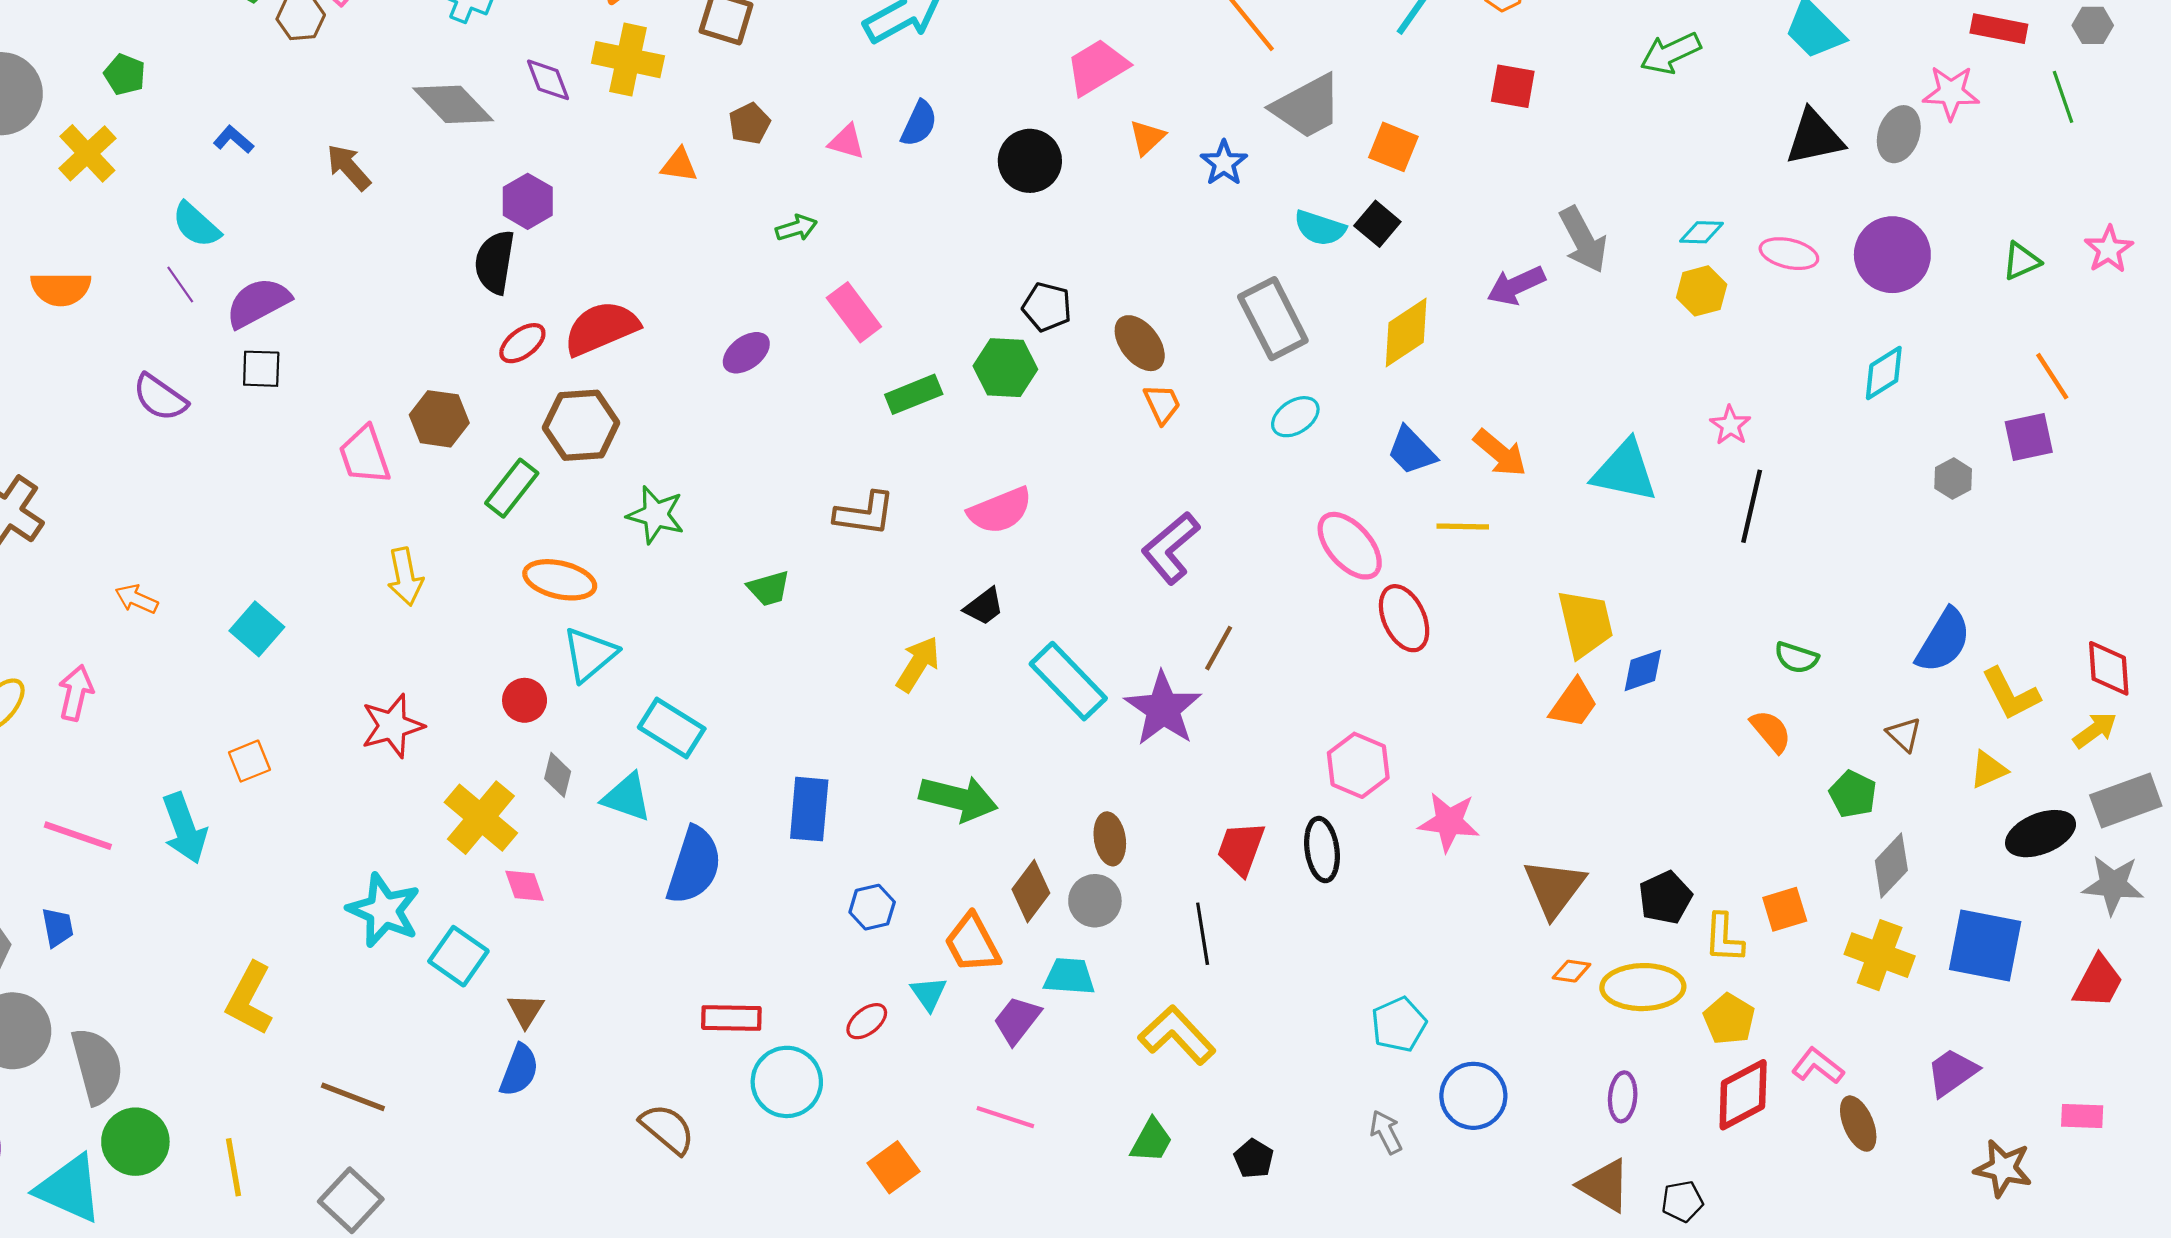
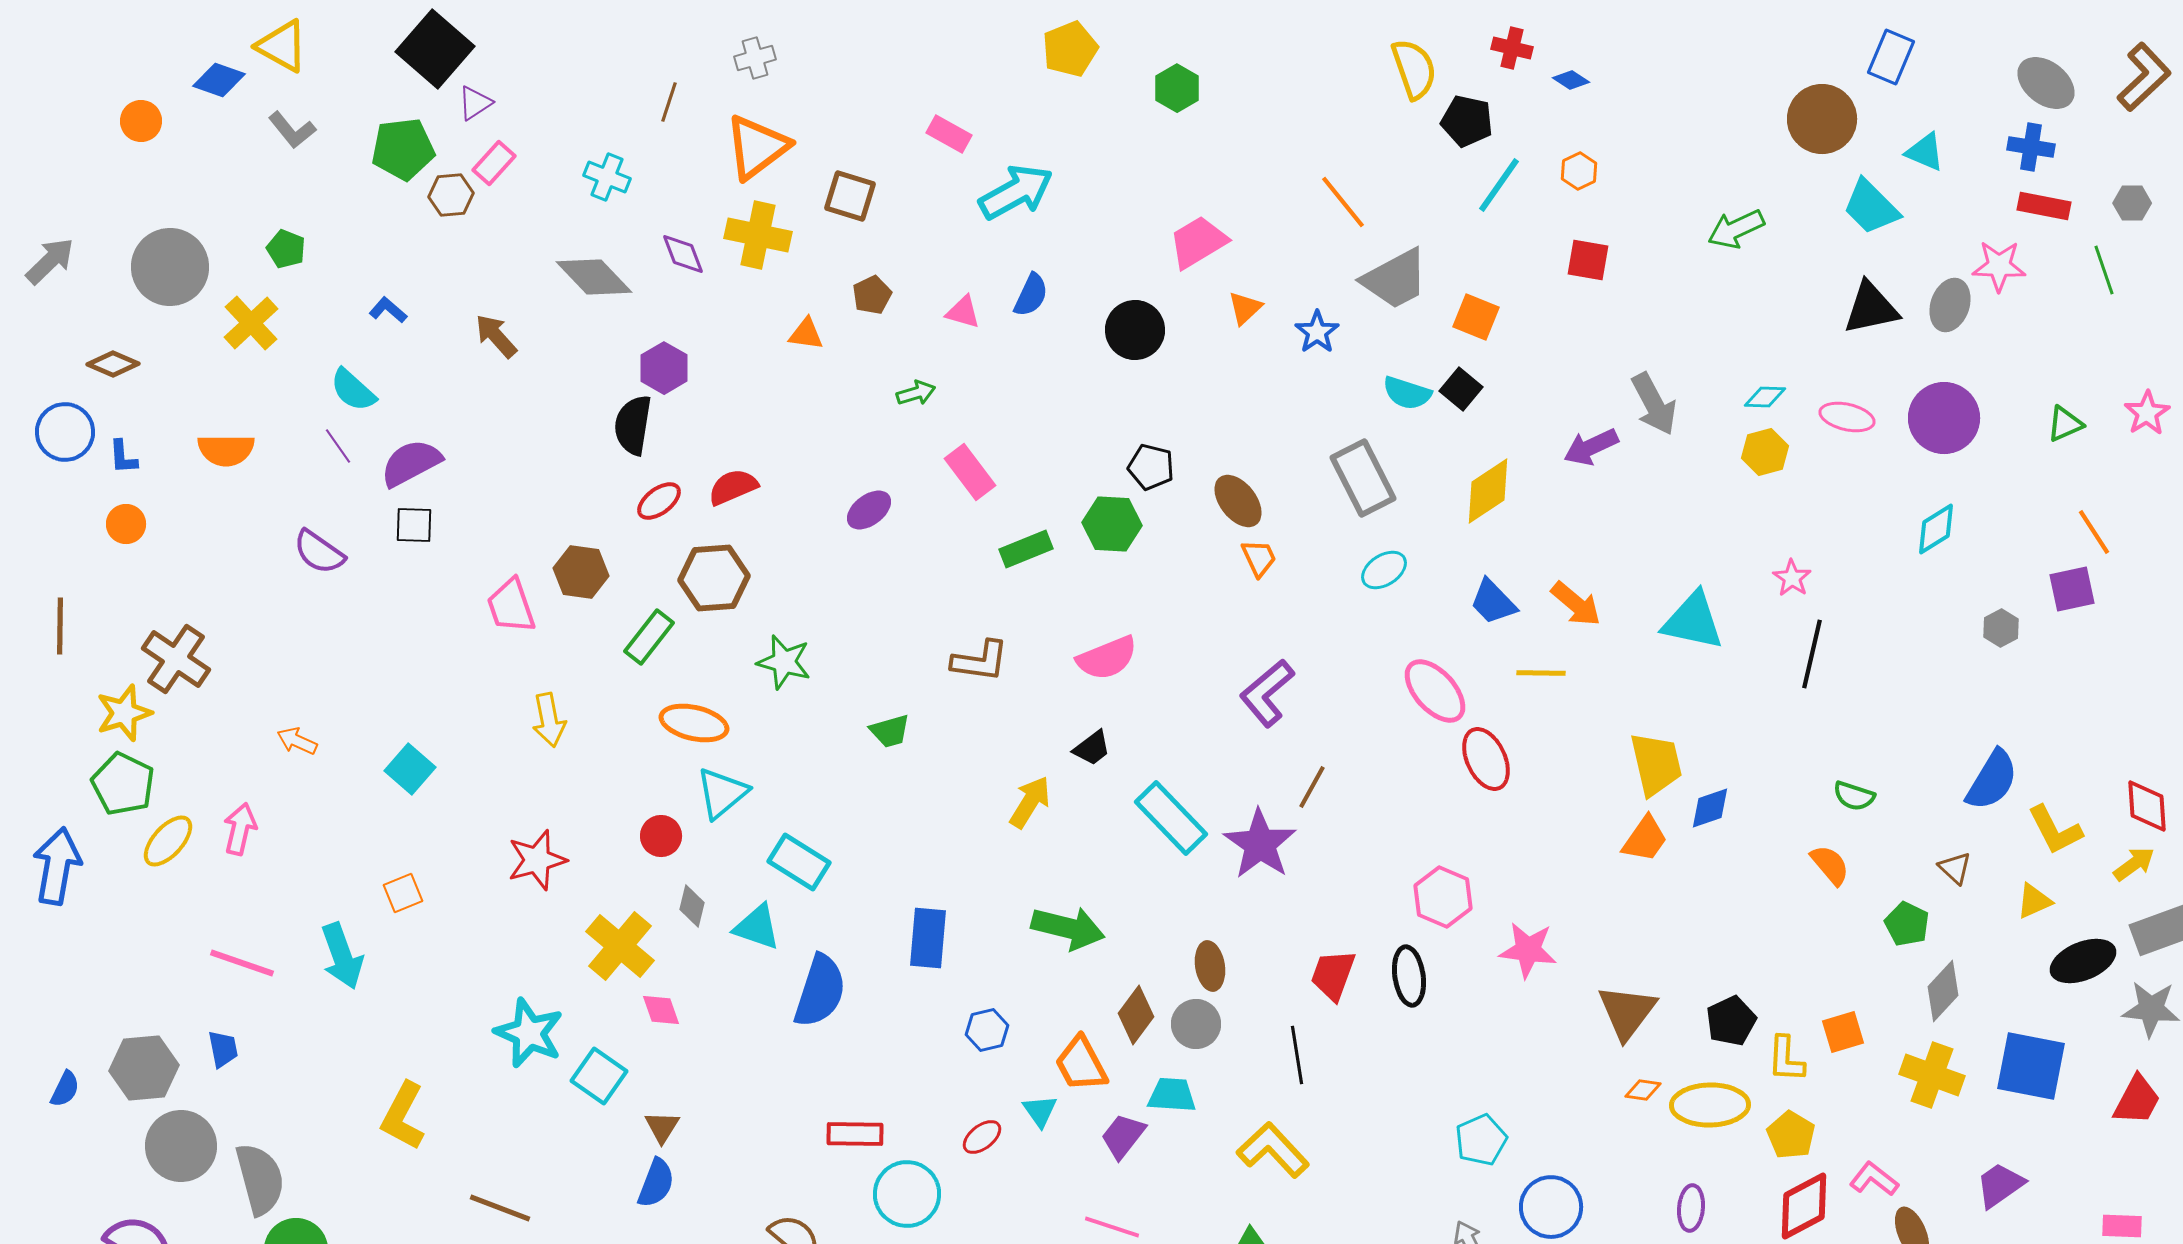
red semicircle: (601, 328) -> (733, 487), size x0.7

